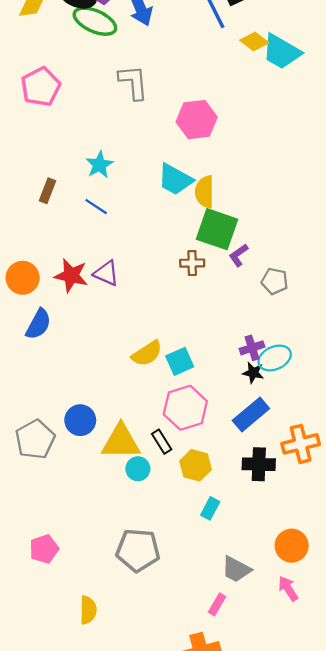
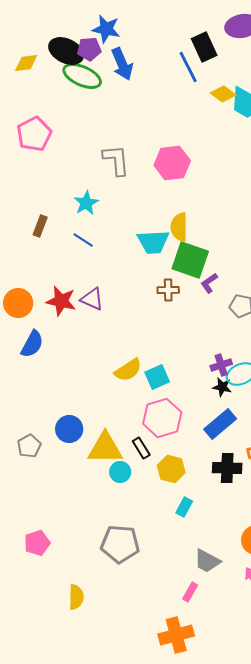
gray L-shape: (133, 82) -> (116, 160), moved
cyan trapezoid: (175, 179) -> (153, 242), moved, turned -32
gray pentagon: (35, 439) -> (29, 446), size x0.7

